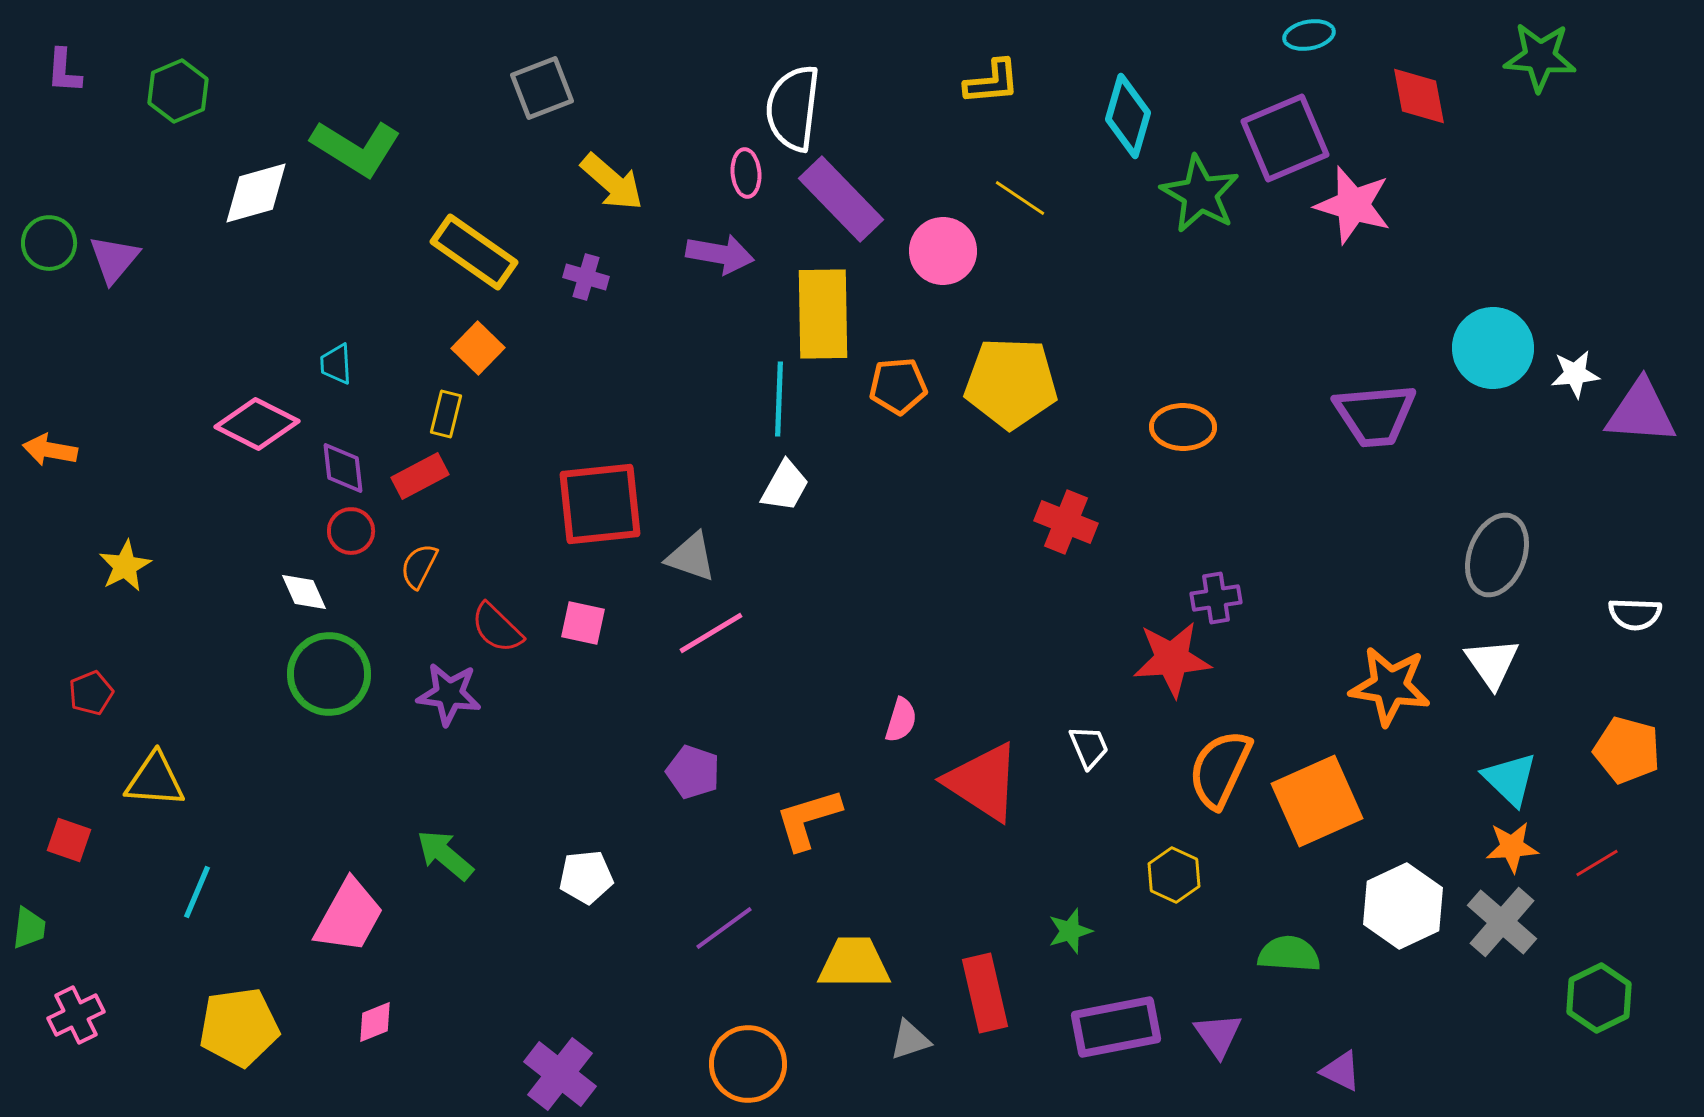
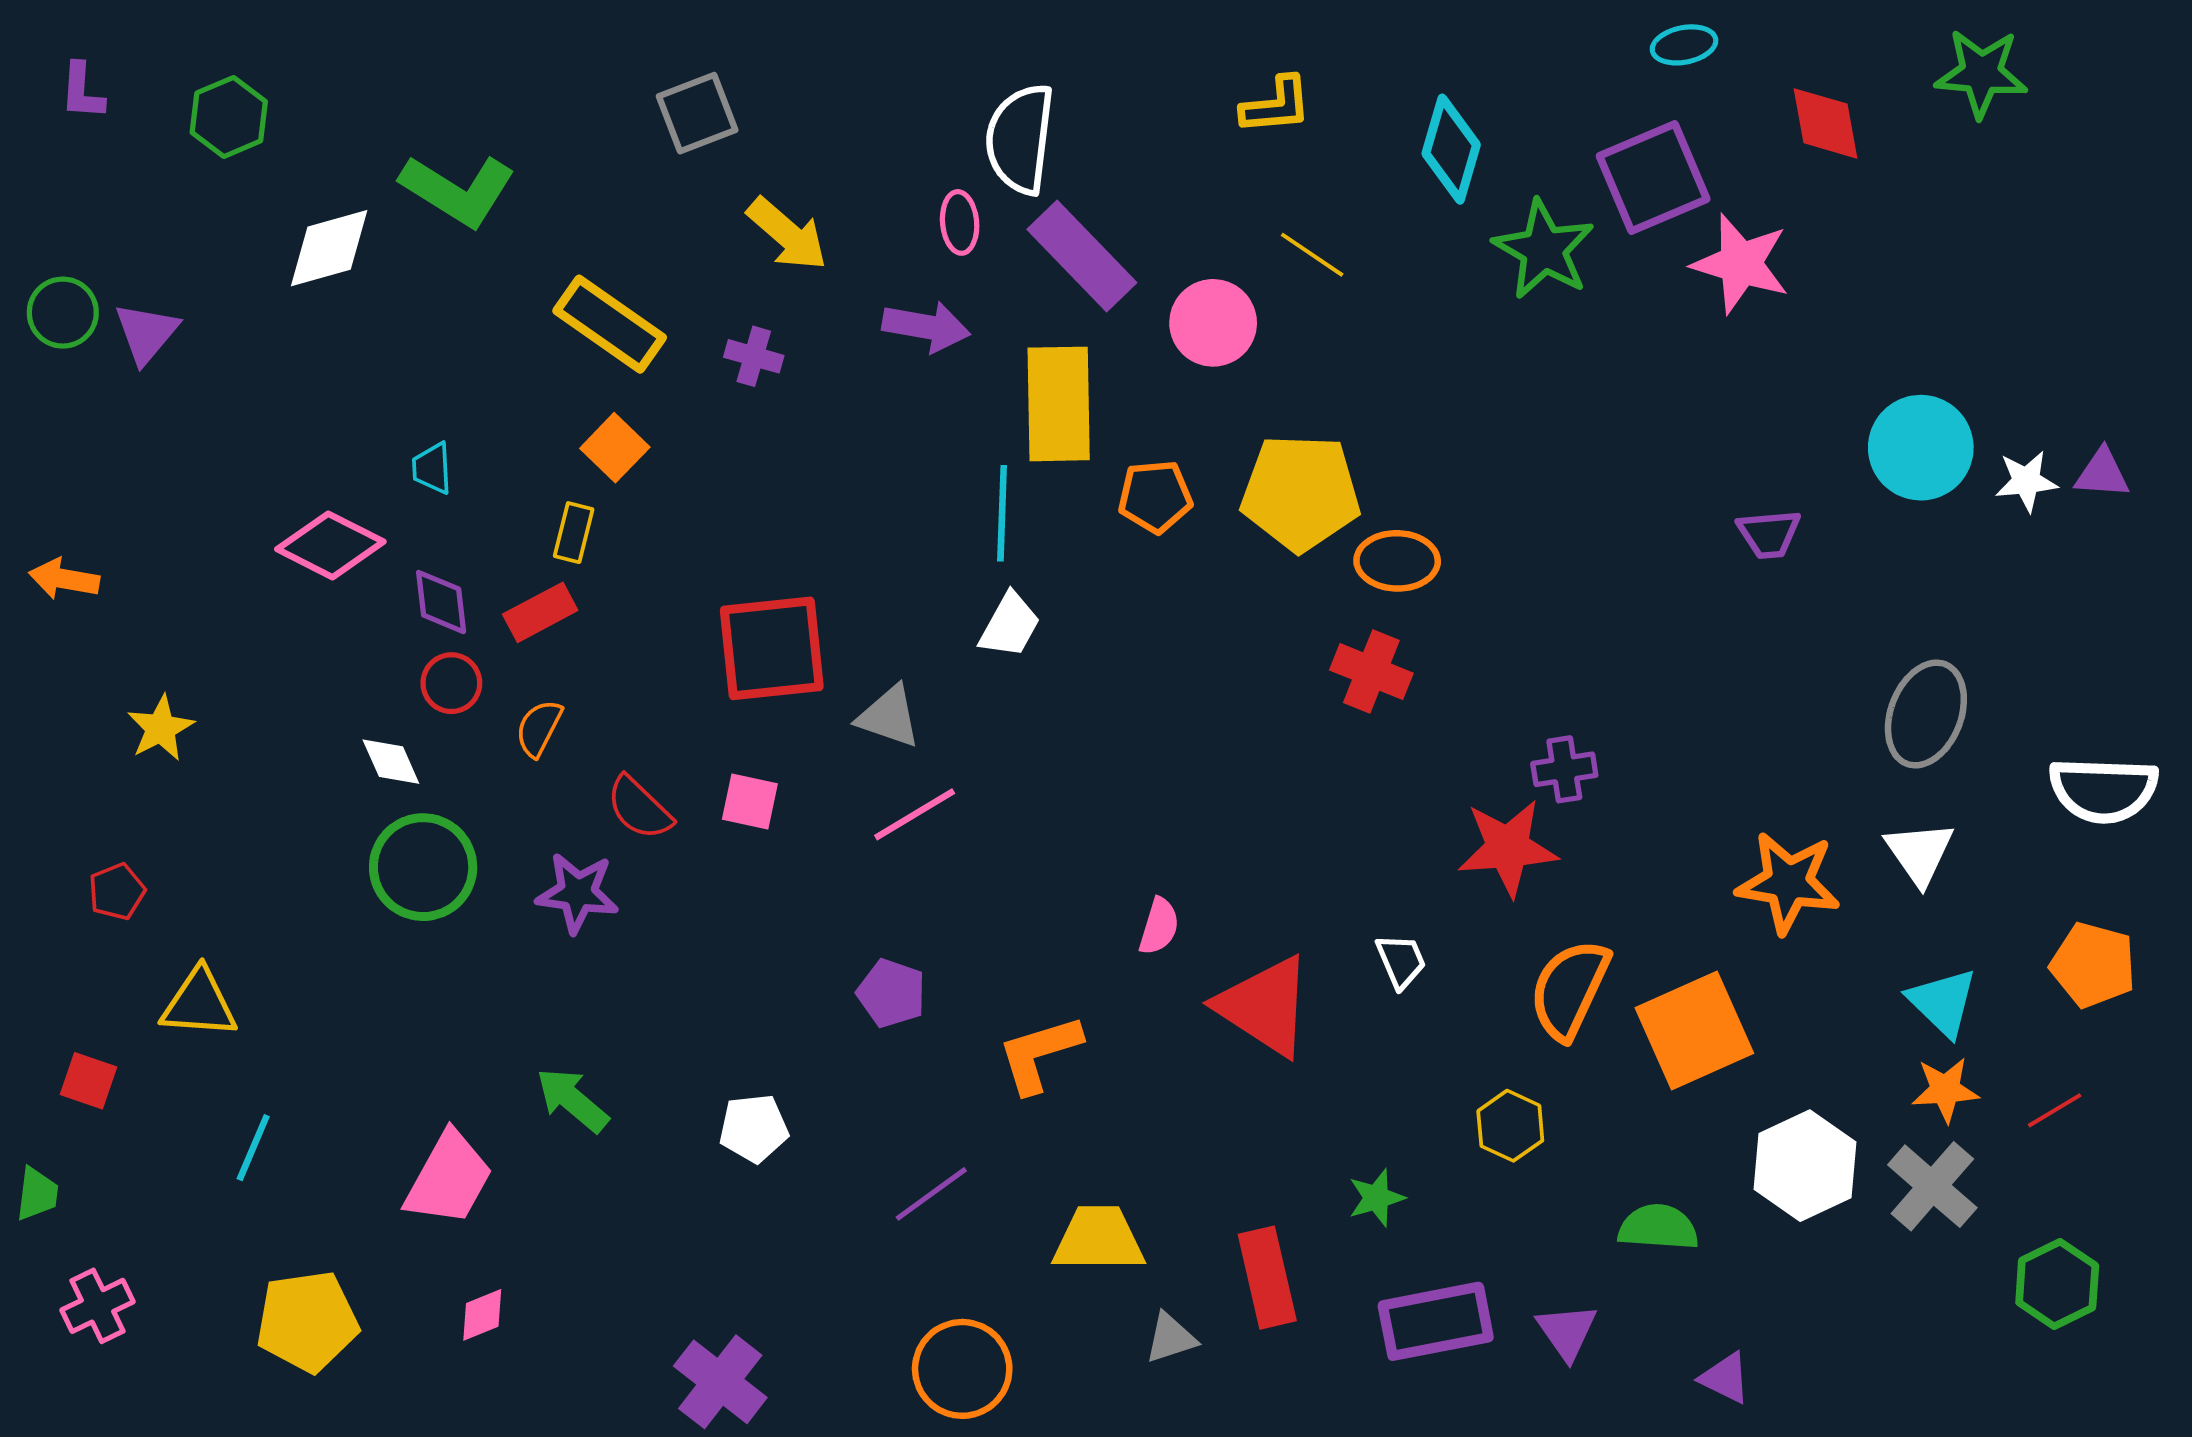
purple triangle: (1641, 412) -> (2102, 473), moved, size x0.6
purple trapezoid: (1375, 415) -> (1769, 534), size x0.6
orange ellipse: (1183, 427) -> (1397, 561), moved
white semicircle: (1635, 614) -> (2103, 790), size x1.6

